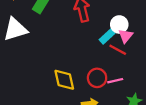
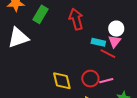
white circle: (119, 24) -> (116, 29), moved
cyan rectangle: (107, 37) -> (98, 42), turned 56

